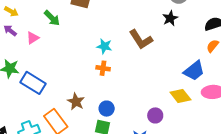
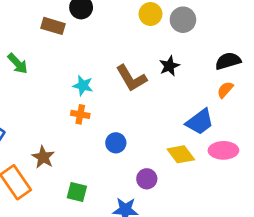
green arrow: (52, 18) -> (18, 64), moved
black star: (170, 18) -> (169, 66), moved
blue circle: (107, 109) -> (116, 143), moved

